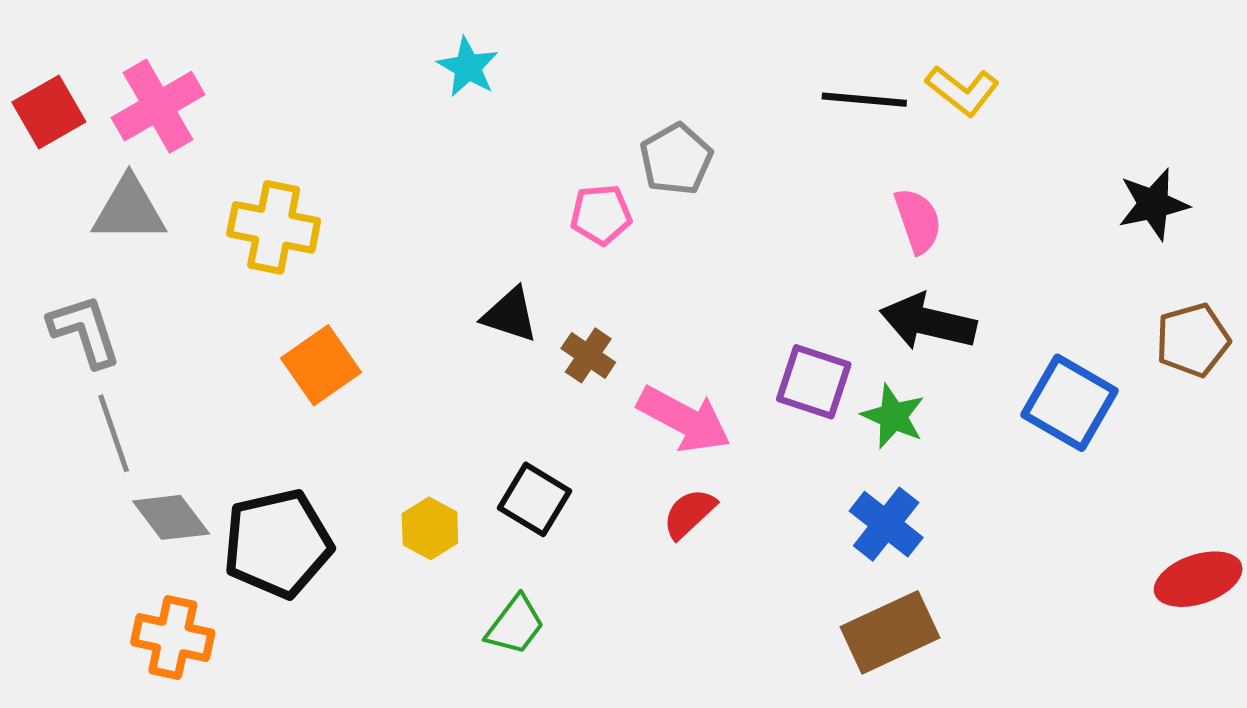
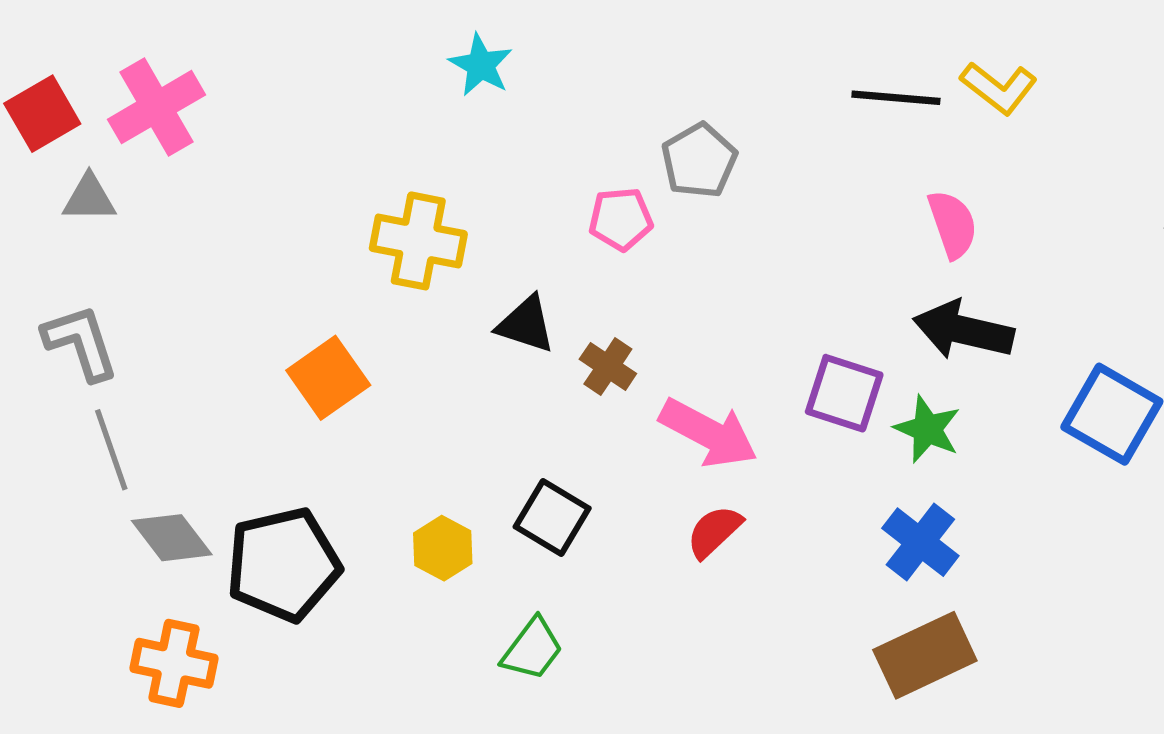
gray triangle: (129, 210) -> (89, 198), moved, size x0.7
yellow cross: (274, 227) -> (418, 241), moved

